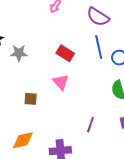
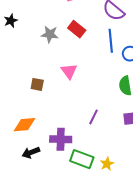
gray star: (19, 53) -> (50, 34), moved
red rectangle: (65, 53) -> (77, 29), moved

